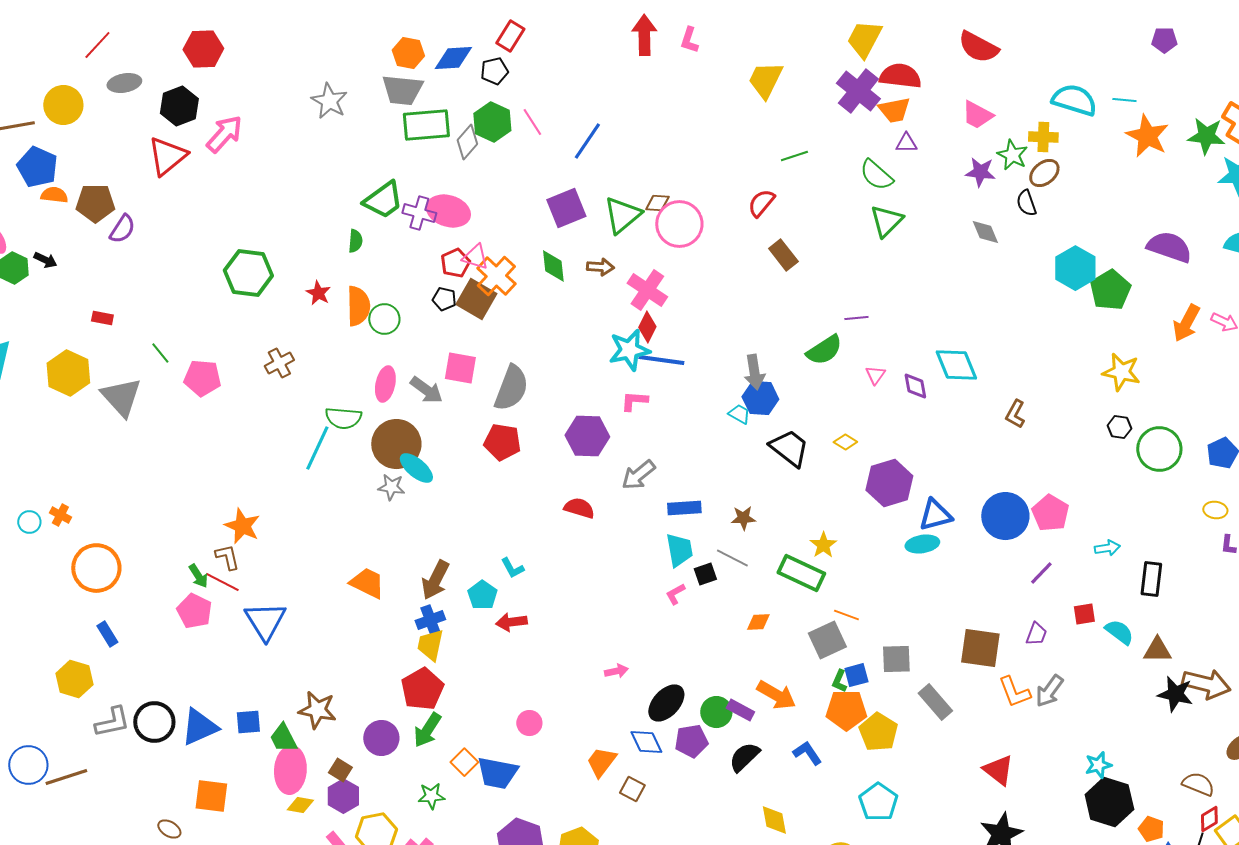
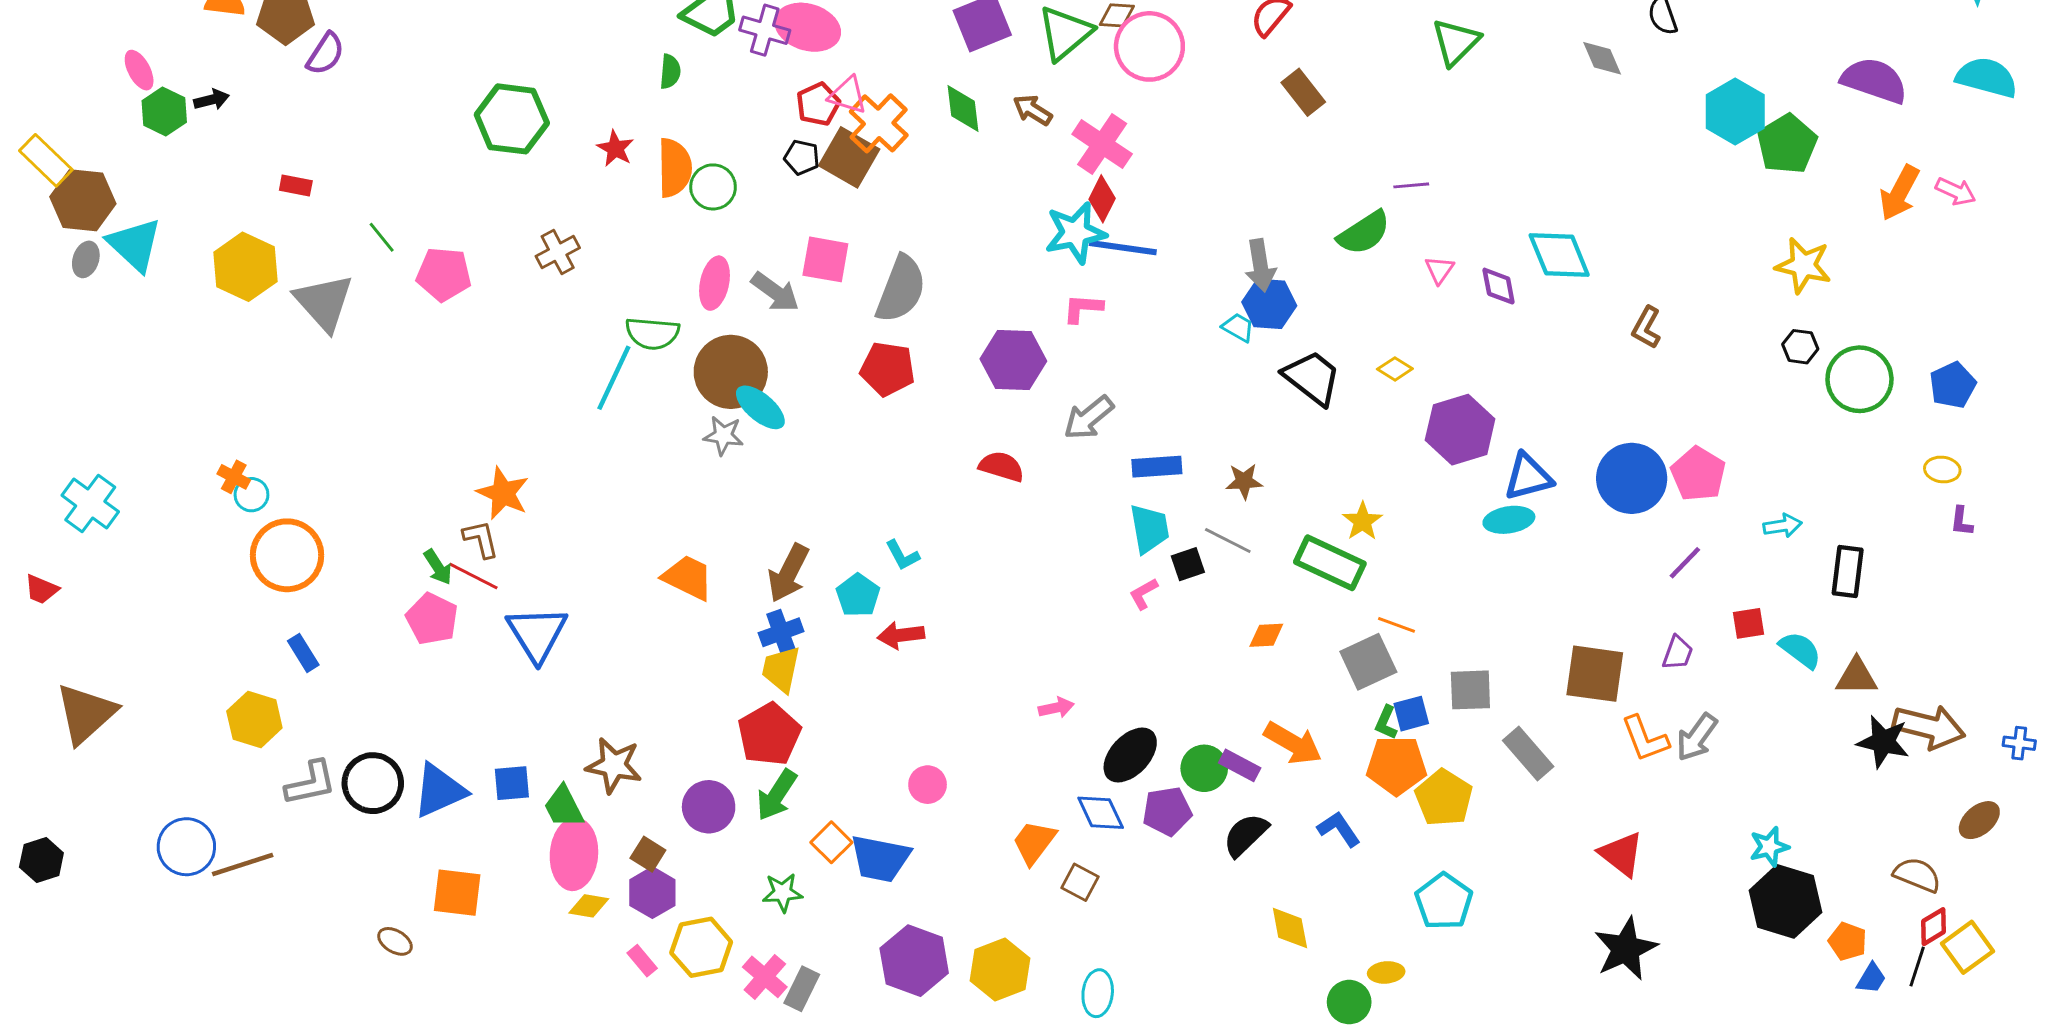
black arrow: (45, 260) -> (212, 100), turned -40
brown arrow: (600, 267) -> (1033, 110), turned -152
cyan circle: (29, 522) -> (251, 495), moved

